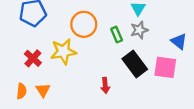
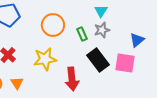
blue triangle: (179, 41) -> (137, 40), turned 42
yellow star: (63, 52) -> (45, 59), moved
red arrow: (105, 85) -> (72, 79), size x1.6

